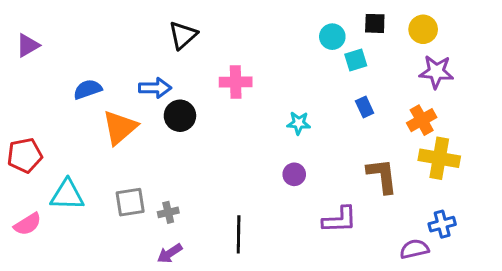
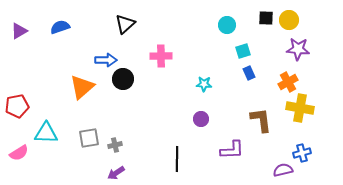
black square: (375, 23) -> (266, 18), moved
cyan square: (356, 60) -> (243, 51), moved
blue semicircle: (88, 89) -> (60, 27), moved
black line: (239, 234) -> (177, 159), moved

